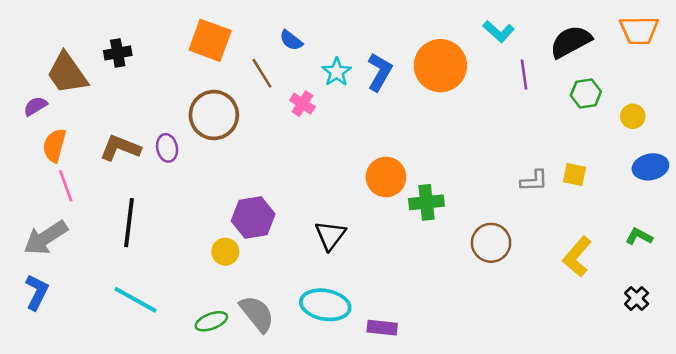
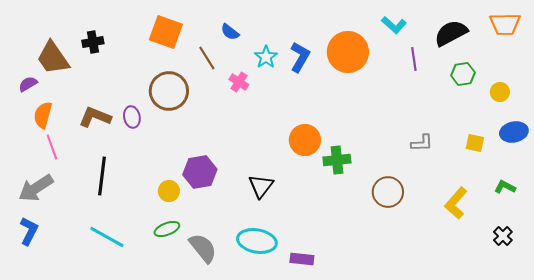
yellow square: (575, 174) -> (475, 143), moved
yellow circle: (225, 252) -> (169, 191), moved
green ellipse: (211, 321) -> (167, 229), moved

